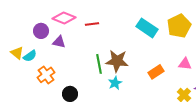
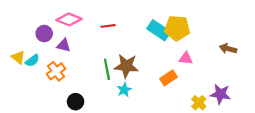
red line: (92, 24) -> (108, 26), moved
yellow pentagon: (179, 26) -> (177, 28), moved, turned 30
pink triangle: (185, 64) -> (186, 58), moved
orange cross: (46, 75) -> (56, 71), moved

